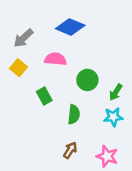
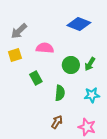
blue diamond: (70, 27) -> (79, 24), moved
yellow square: (18, 68) -> (15, 55), turned 32
green arrow: (116, 92) -> (90, 64), moved

